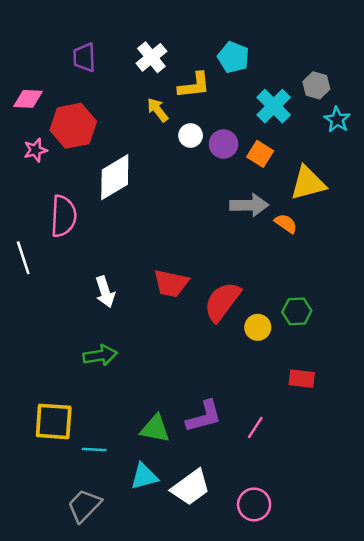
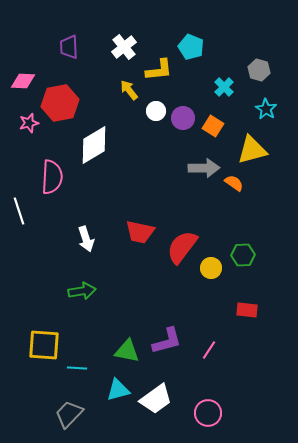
cyan cross: (274, 106) -> (224, 87), size x0.7
cyan star: (337, 120) -> (266, 109), moved

